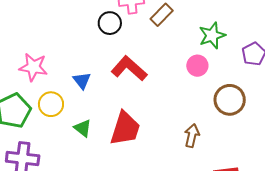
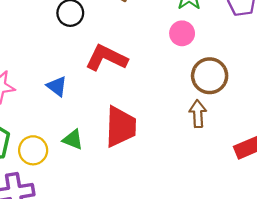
brown circle: (230, 100) -> (210, 76), moved
yellow circle: (51, 104) -> (33, 150), moved

